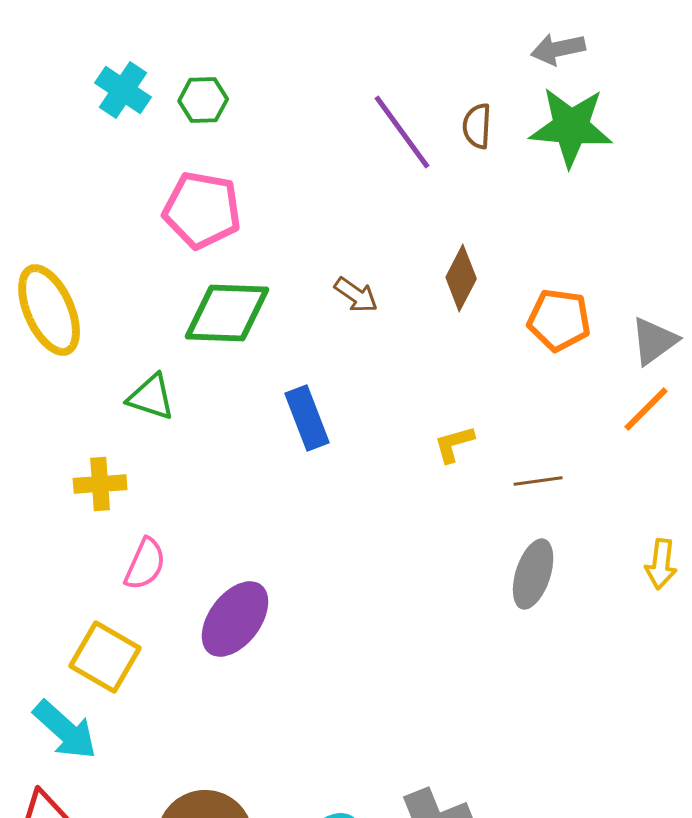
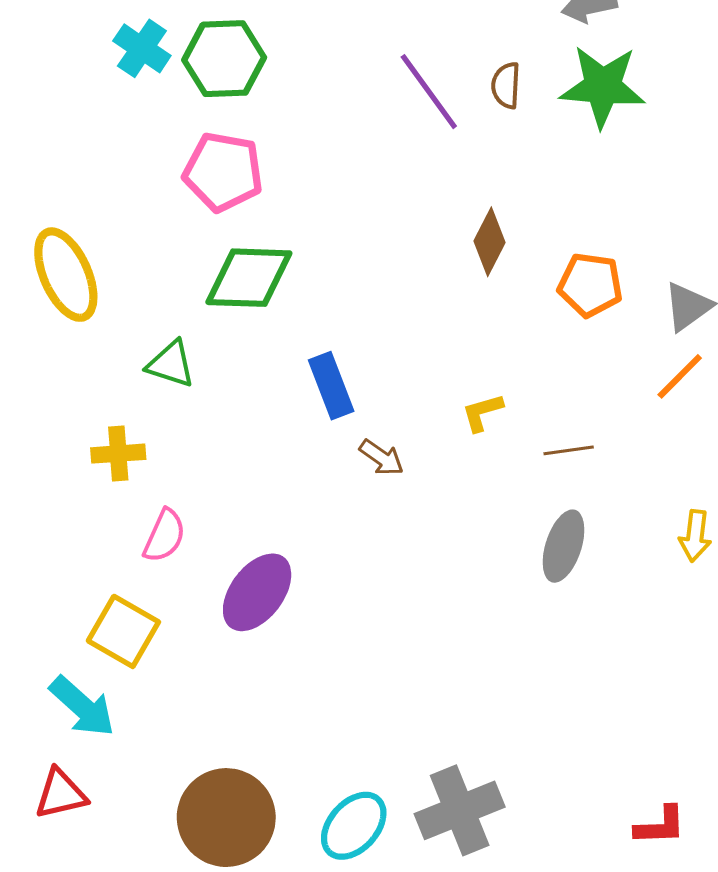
green hexagon: (203, 100) -> (224, 59), size x1.6
brown arrow: (356, 295) -> (381, 458), moved

